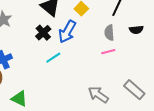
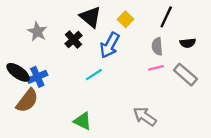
black cross: (43, 33) -> (73, 40), moved
gray rectangle: (134, 90) -> (185, 75), moved
green triangle: (19, 99) -> (83, 121), moved

